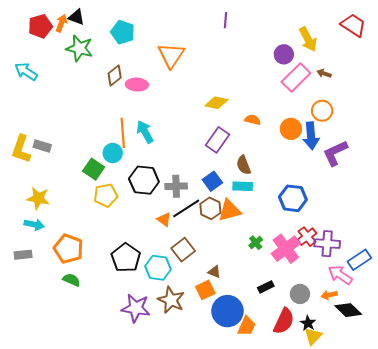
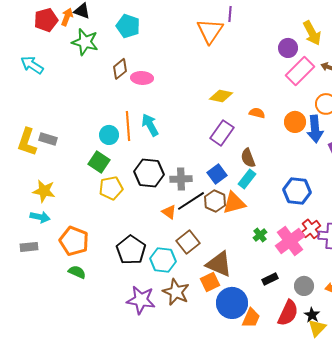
orange triangle: (171, 55) -> (210, 31), moved
cyan circle: (113, 153) -> (109, 135), moved
cyan rectangle: (243, 186) -> (247, 179), turned -54
brown triangle: (214, 272) -> (219, 264), size x2.0

